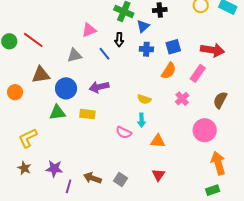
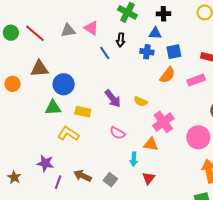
blue triangle: (143, 26) -> (155, 33), moved, turned 40
pink triangle: (89, 30) -> (91, 28), turned 49
gray triangle: (74, 55) -> (68, 30), moved
pink rectangle: (198, 73) -> (196, 80), turned 30
purple arrow: (99, 87) -> (113, 99), moved, turned -120
pink cross: (182, 99) -> (163, 122), moved, size x1.5
cyan arrow: (142, 120) -> (134, 159), moved
yellow L-shape: (28, 138) -> (68, 134), moved, turned 55
brown star: (24, 168) -> (14, 177), moved

